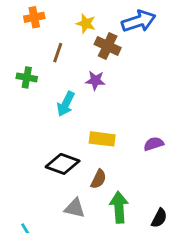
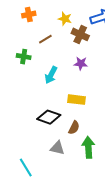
brown line: (58, 53) -> (45, 39), turned 40
purple star: (95, 81) -> (81, 63), moved

